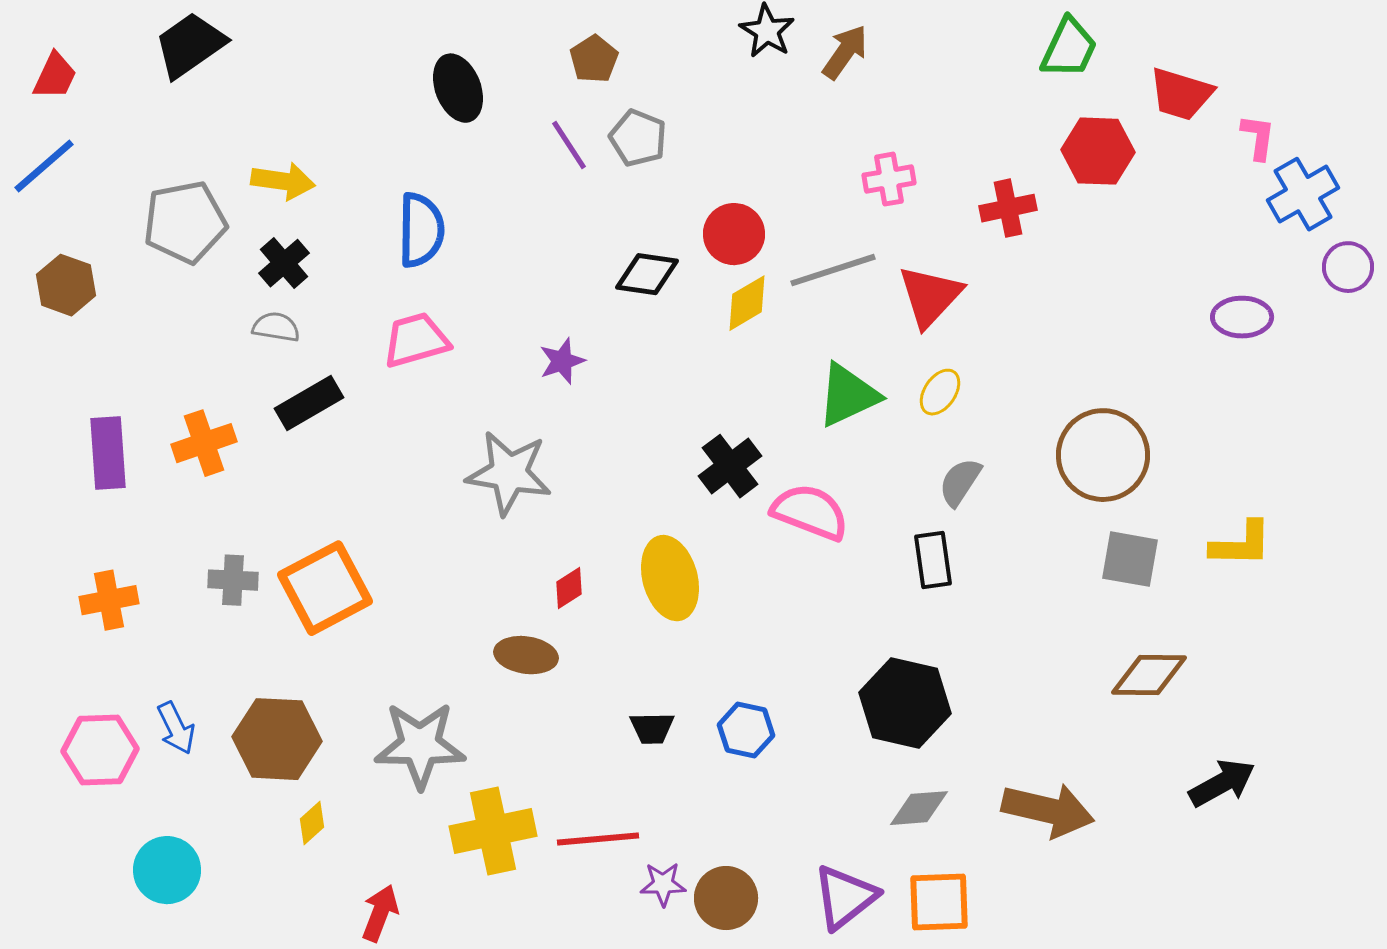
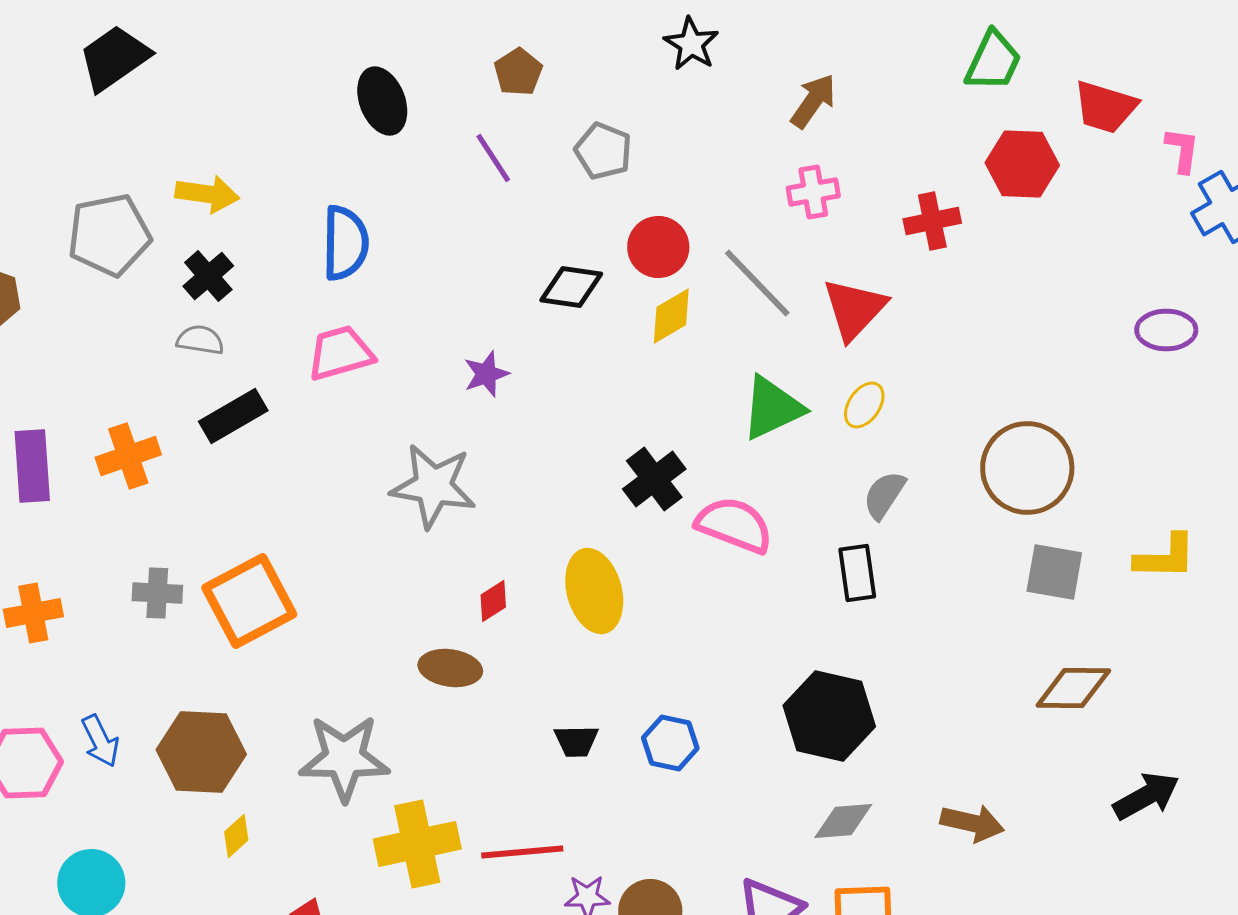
brown arrow: (845, 52) -> (813, 101), moved
gray pentagon: (638, 138) -> (603, 151), moved
gray line: (833, 270) -> (757, 283), turned 64
brown arrow: (1048, 810) -> (972, 823), size x0.7

